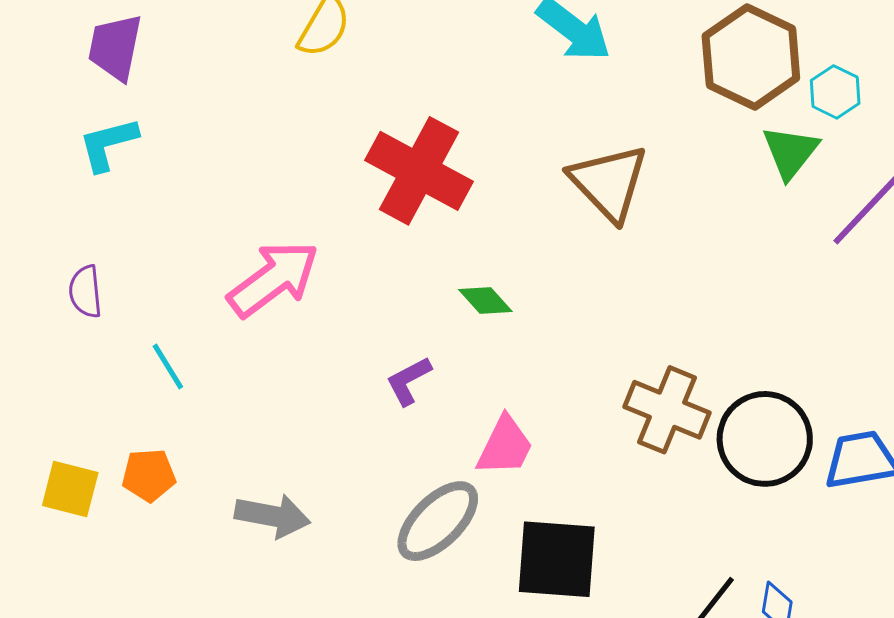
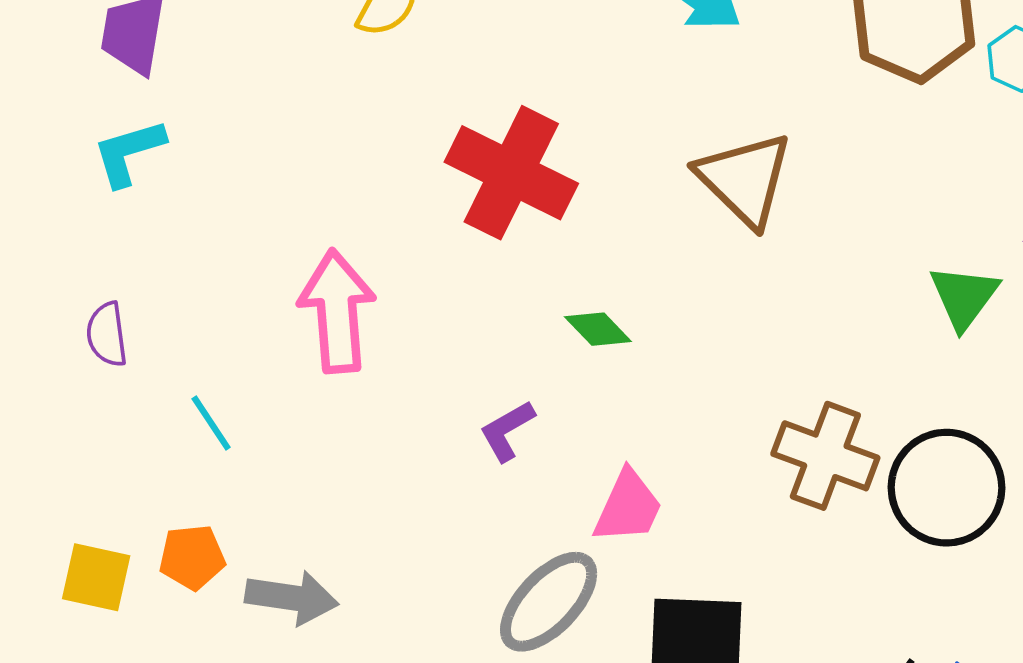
green triangle: (790, 152) -> (964, 297), moved
pink arrow: (273, 279) -> (337, 311), turned -56
gray arrow: (273, 516) -> (292, 598), moved

